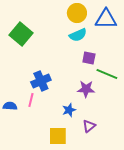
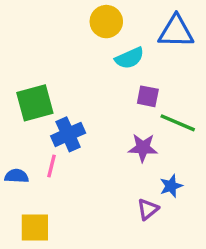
yellow circle: (77, 13) -> (106, 22), moved
green square: (21, 34) -> (35, 103), moved, turned 35
blue star: (69, 110) -> (171, 186), moved
yellow square: (58, 136) -> (35, 227), moved

